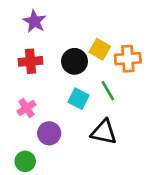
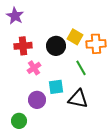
purple star: (35, 21) -> (15, 16), moved
cyan square: (78, 99) -> (56, 87), moved, turned -35
pink cross: (27, 108) -> (34, 68), moved

